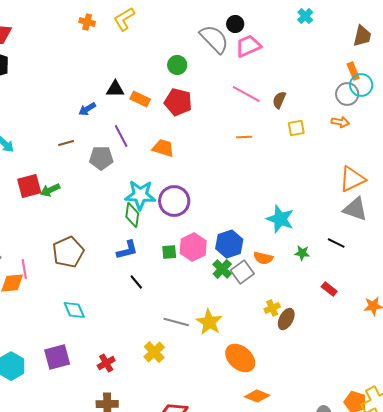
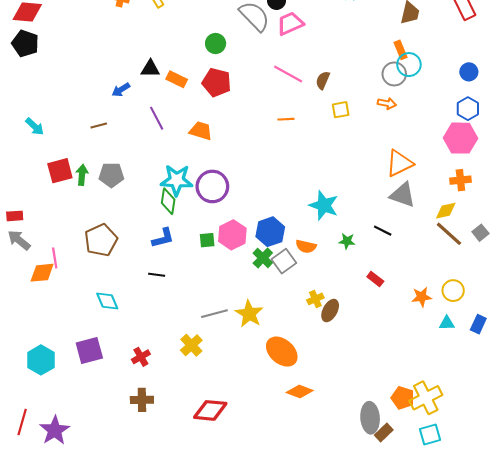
gray pentagon: (101, 158) -> (111, 175), moved
green arrow: (50, 190) -> (82, 175), turned 120
black line: (136, 282) -> (157, 275), moved, turned -42
gray line: (176, 322) -> (214, 314), turned -30

